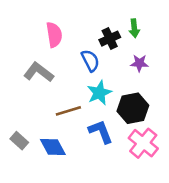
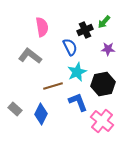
green arrow: (134, 28) -> (104, 22), turned 48
pink cross: (143, 143) -> (102, 121), moved
blue diamond: (53, 147) -> (41, 114), turned 55

